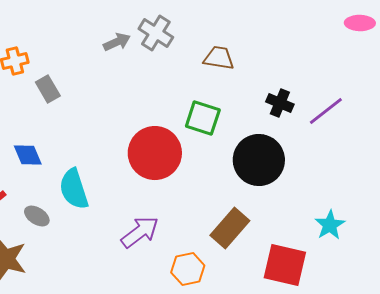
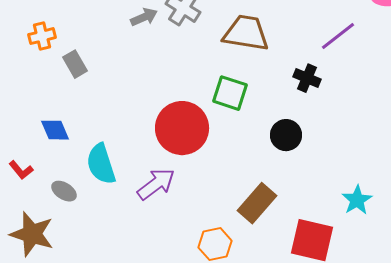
brown trapezoid: (219, 58) -> (246, 33), size x1.5
purple line: (326, 111) -> (338, 36), moved
black circle: (259, 160) -> (286, 135), size x0.6
purple arrow: (140, 232) -> (156, 184), moved

